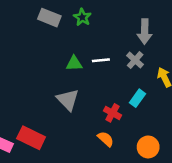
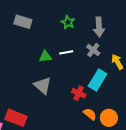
green star: (82, 17) -> (68, 22), moved
cyan rectangle: (138, 98) -> (98, 80), size x1.5
orange semicircle: (106, 139) -> (90, 114), moved

